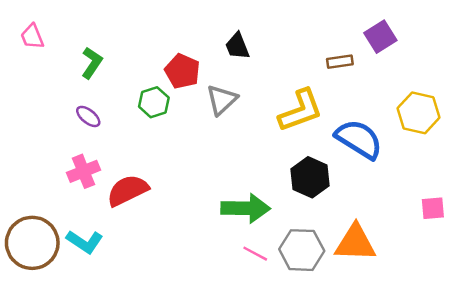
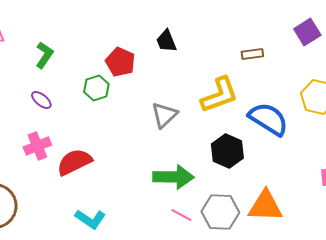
purple square: (380, 37) -> (307, 32), moved
gray triangle: (222, 100) -> (164, 115), moved
cyan L-shape: (85, 242) -> (90, 219), moved

